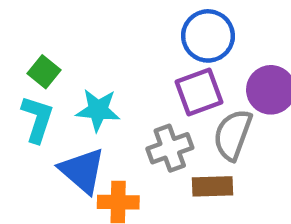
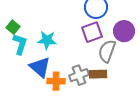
green square: (44, 72) -> (13, 27), moved
gray cross: (170, 148) -> (79, 75), moved

